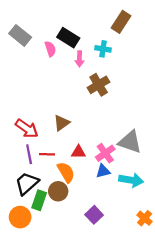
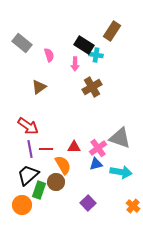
black rectangle: (68, 38) -> (84, 45), moved
brown triangle: (62, 123) -> (39, 87), moved

